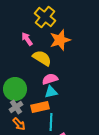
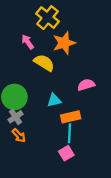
pink semicircle: (50, 79) -> (86, 85), moved
orange rectangle: (40, 107) -> (71, 117), moved
cyan line: (51, 122) -> (70, 133), moved

